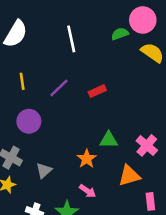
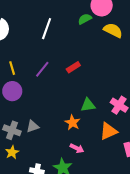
white line: (71, 39) -> (47, 29), turned 40
purple circle: (29, 121) -> (12, 91), moved
gray triangle: (44, 170) -> (33, 126), moved, turned 32

